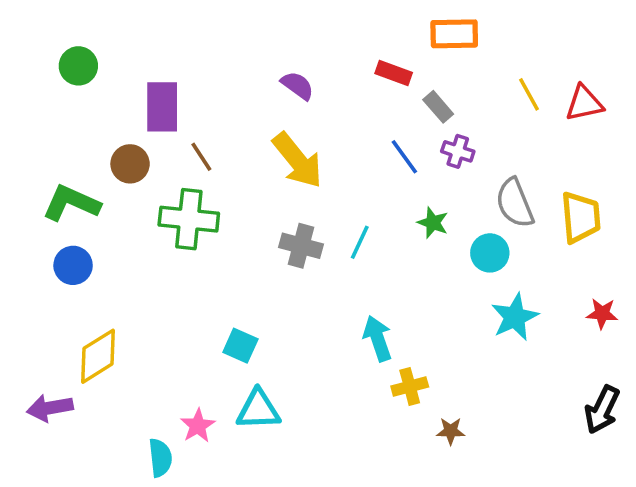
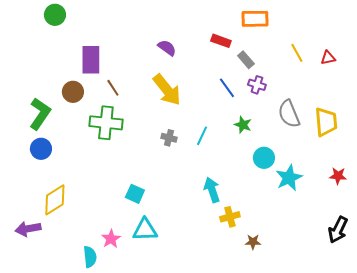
green circle: (78, 66) -> (55, 15), moved
red triangle: (584, 103) -> (328, 58), size x0.7
green L-shape: (71, 203) -> (40, 114), turned 100
gray cross: (301, 246) -> (169, 138), size x0.7
cyan circle: (490, 253) -> (264, 158), moved

